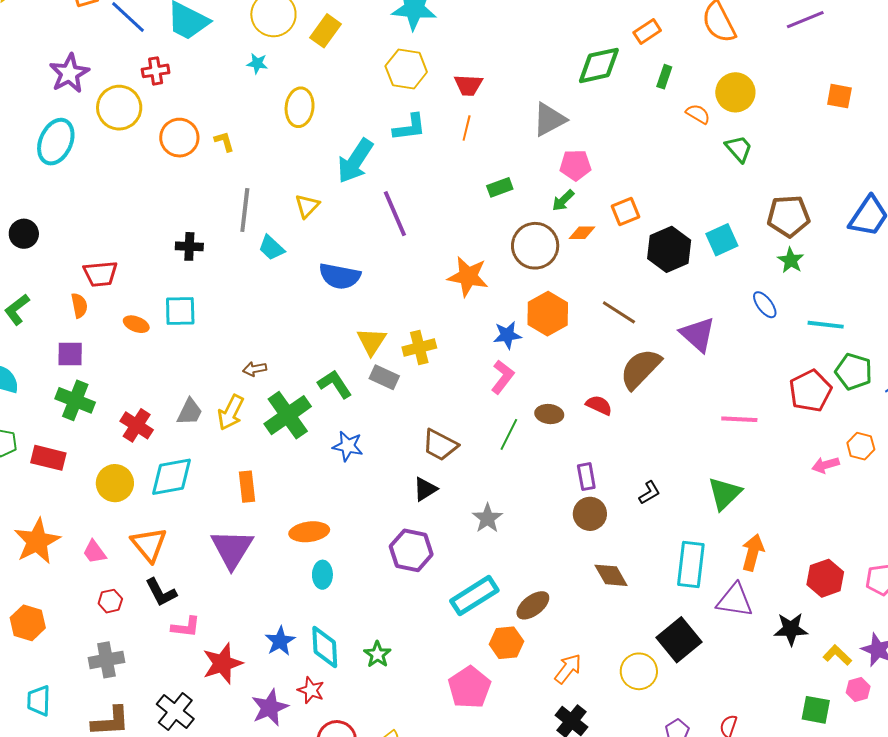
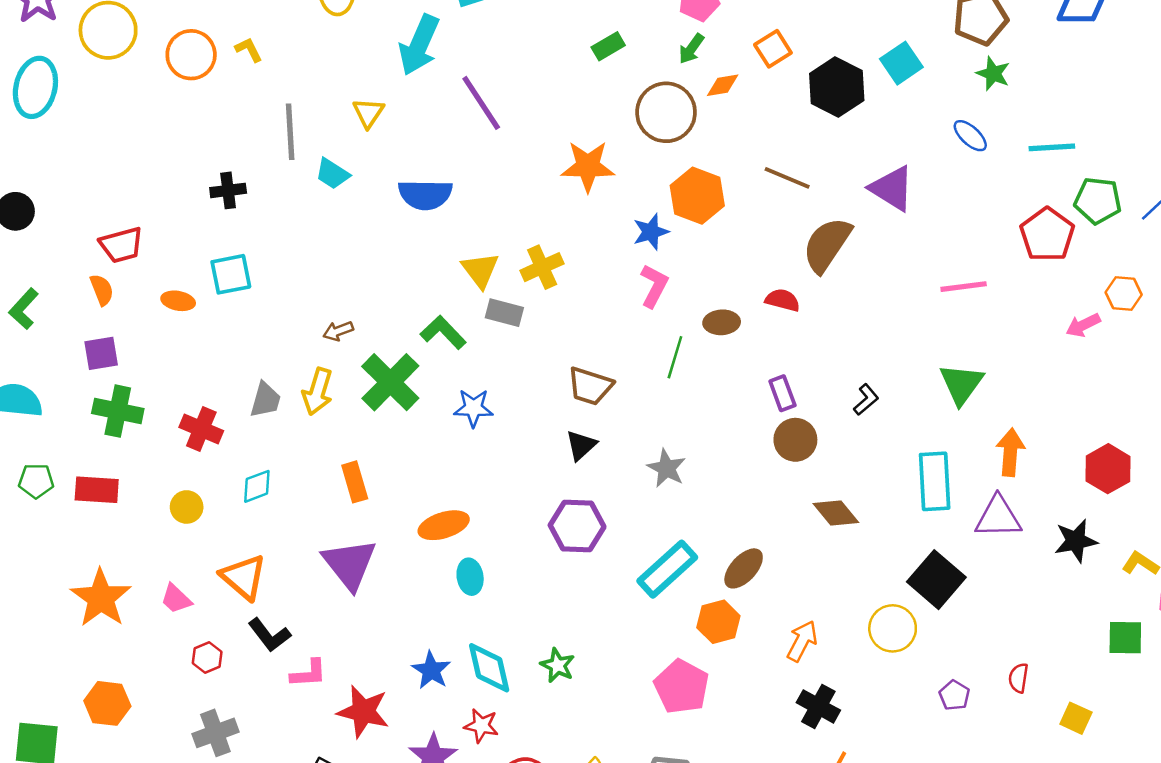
cyan diamond: (171, 477) -> (257, 486), size x0.6
yellow circle: (115, 483) -> (187, 507), size x0.7
red star: (222, 663) -> (363, 711), turned -30

